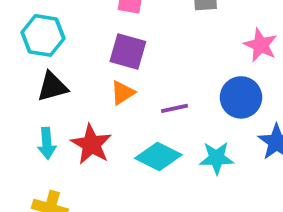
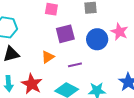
purple square: (128, 52) -> (65, 34), moved, turned -30
blue circle: (241, 97) -> (97, 39), moved

